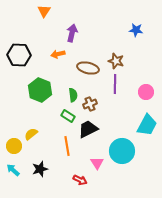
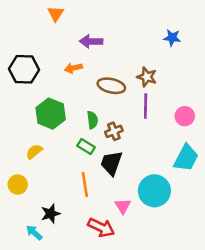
purple arrow: (72, 33) -> (91, 41), turned -102
black trapezoid: (88, 129) -> (111, 163), turned -45
yellow semicircle: (31, 134) -> (34, 152), moved
cyan arrow: (13, 170) -> (34, 233), moved
red arrow: (80, 180) -> (101, 228), size x1.5

